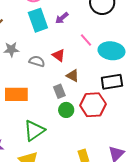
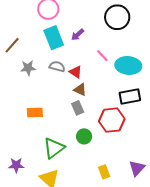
gray semicircle: (37, 61) -> (57, 66), moved
brown triangle: (73, 76) -> (80, 90), moved
orange rectangle: (16, 94) -> (35, 112), size x0.7
green circle: (66, 110) -> (84, 136), moved

